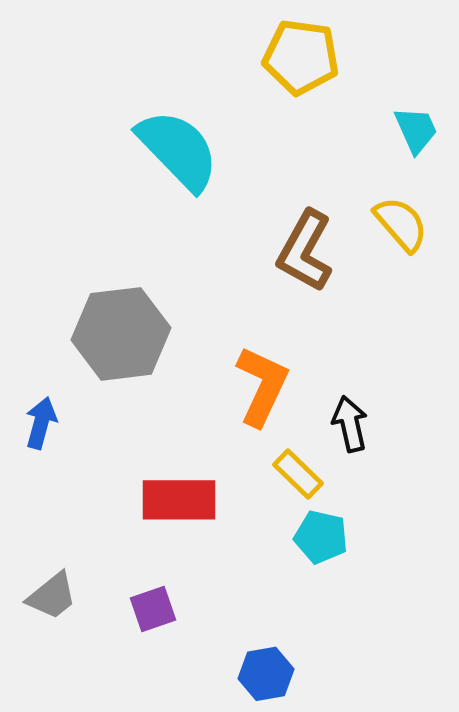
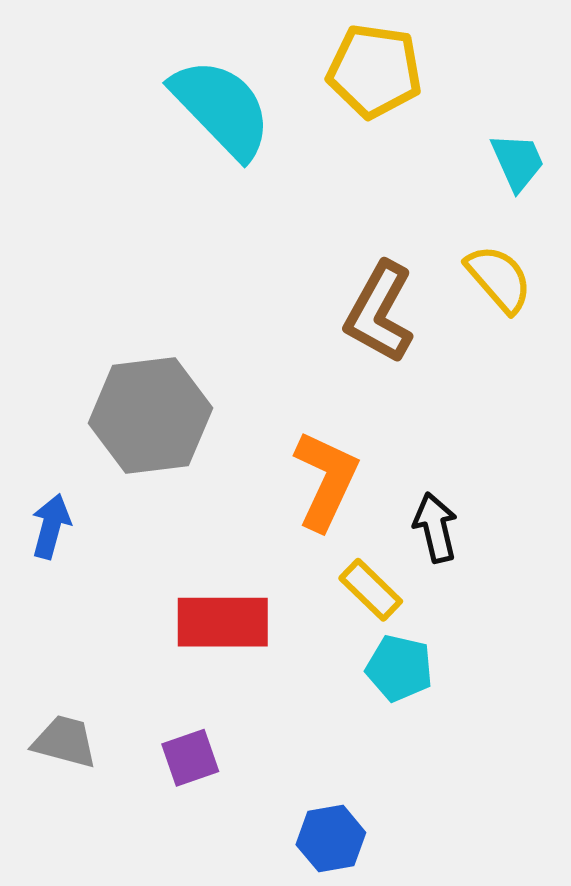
cyan semicircle: (178, 150) -> (221, 108), moved
gray trapezoid: (52, 596) -> (65, 742), turned -126

